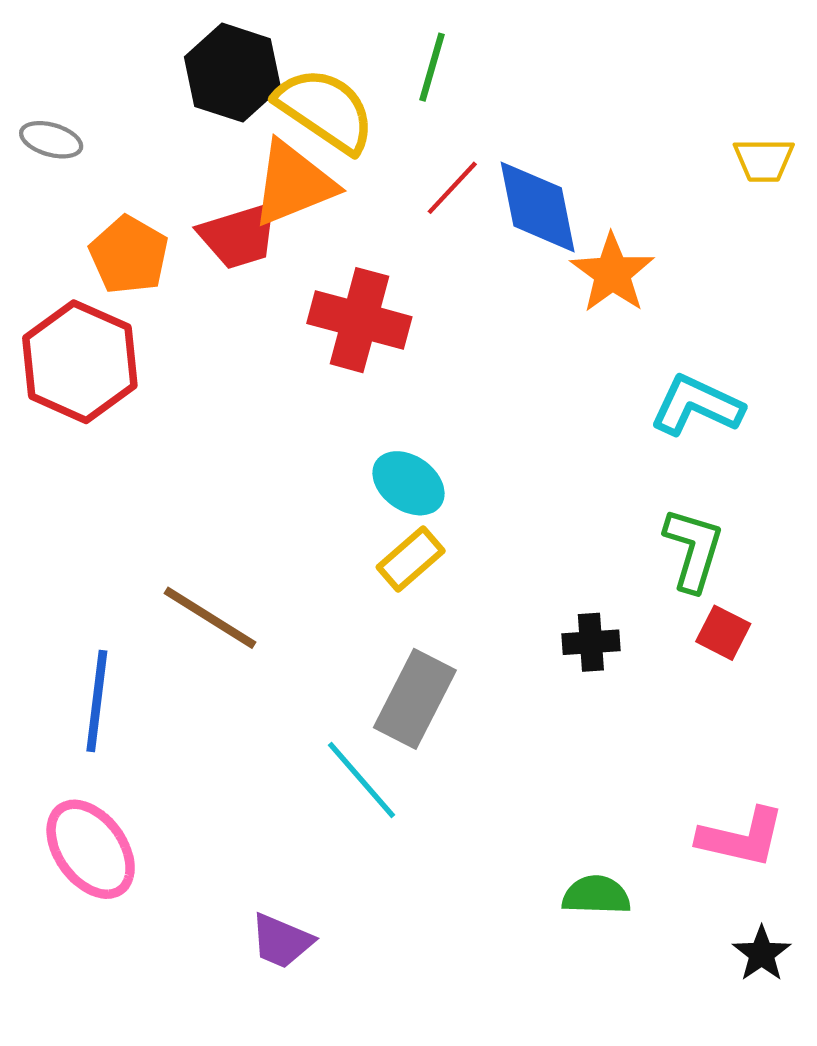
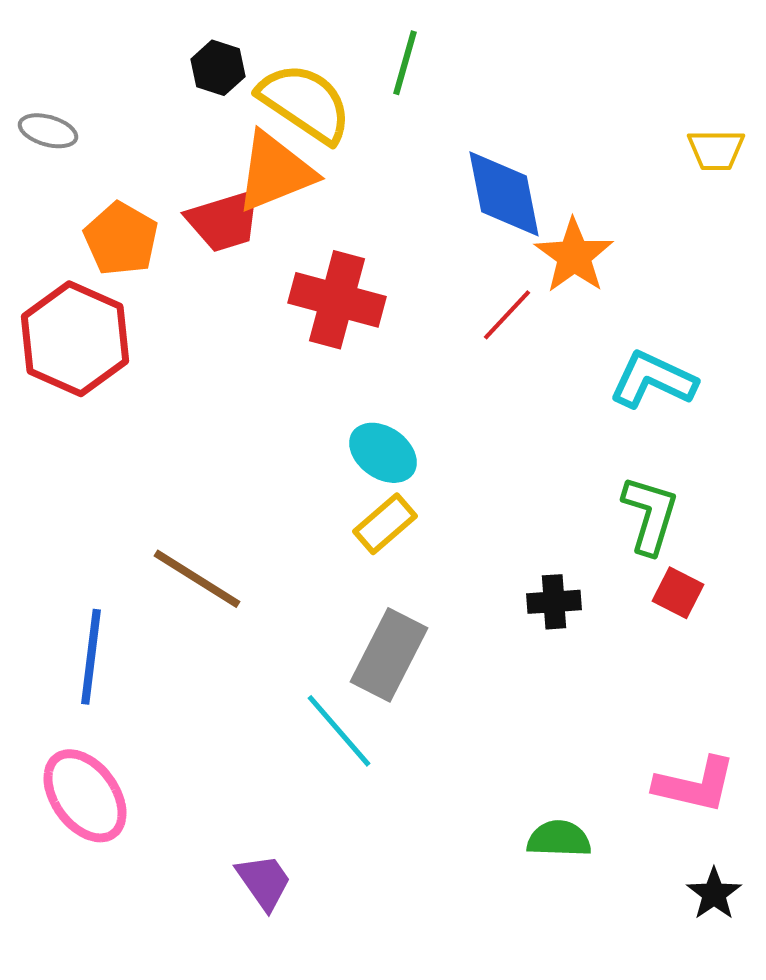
black hexagon: (232, 73) -> (218, 68), size x0.6
red line: (452, 188) -> (507, 315), moved
purple trapezoid: (282, 941) -> (264, 882), turned -148

